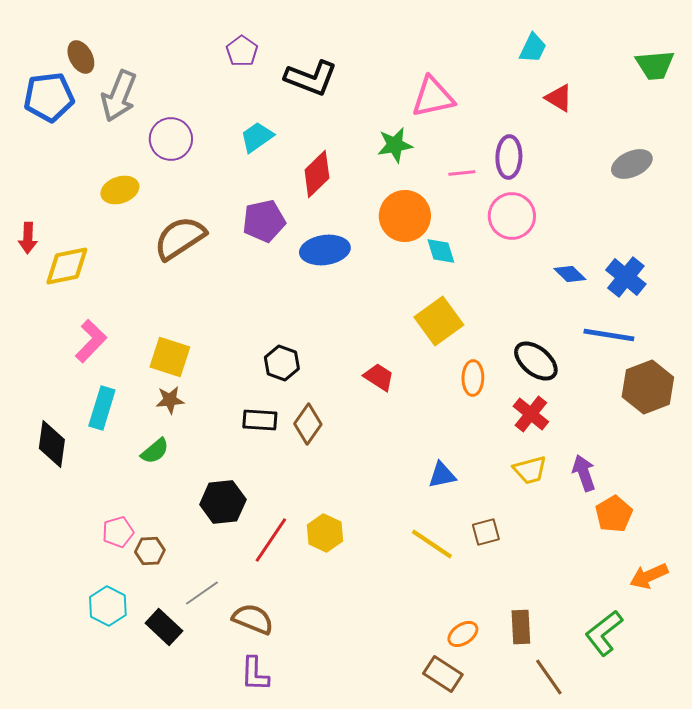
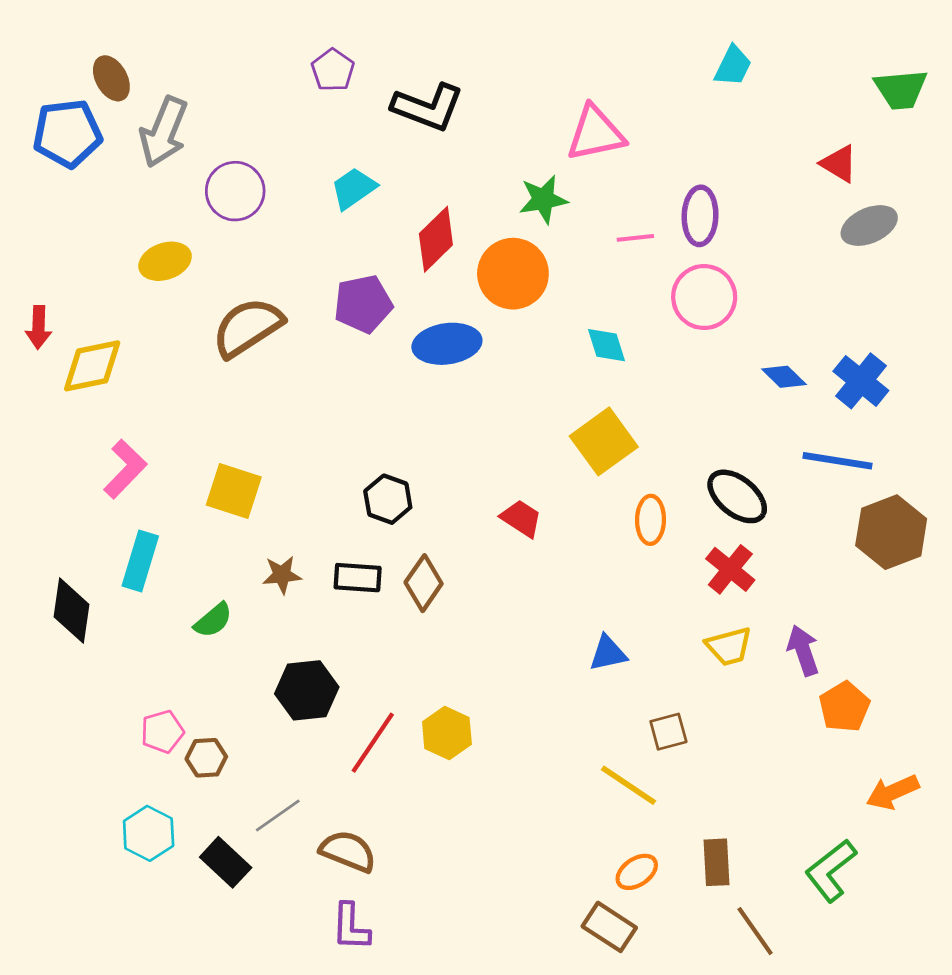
red triangle: (559, 98) -> (839, 164), moved
orange circle: (405, 216) -> (513, 274), moved
brown star: (170, 400) -> (282, 575), moved
yellow line: (432, 544) -> (629, 785), moved

